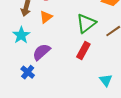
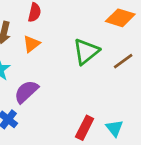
red rectangle: (83, 50) -> (85, 128), moved

